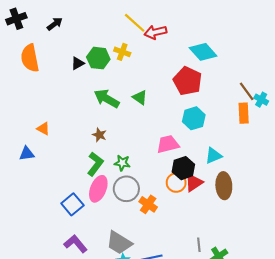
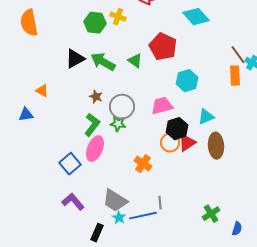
black triangle: (78, 63) -> (75, 59), moved, size x1.5
red pentagon: (188, 81) -> (163, 47), moved
gray circle: (126, 189) -> (122, 107), moved
gray line: (199, 245) -> (160, 203), moved

